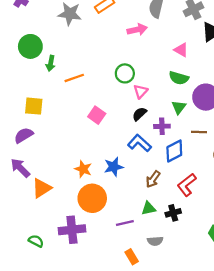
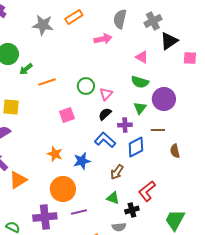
green arrow: (51, 63) -> (26, 69), turned 40
green circle: (125, 73) -> (86, 86), moved
pink square: (97, 115) -> (67, 115), turned 35
orange star: (83, 169) -> (55, 154), moved
red L-shape: (187, 185) -> (147, 191), moved
green triangle: (148, 208) -> (113, 198), turned 32
black cross: (173, 213) -> (132, 210), moved
purple line: (125, 223) -> (79, 212), moved

